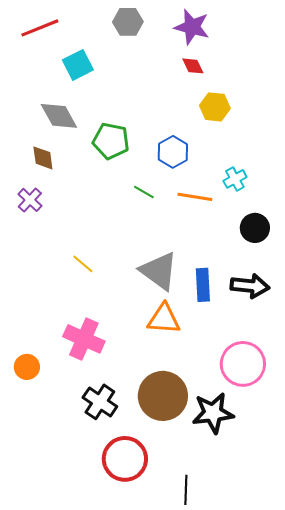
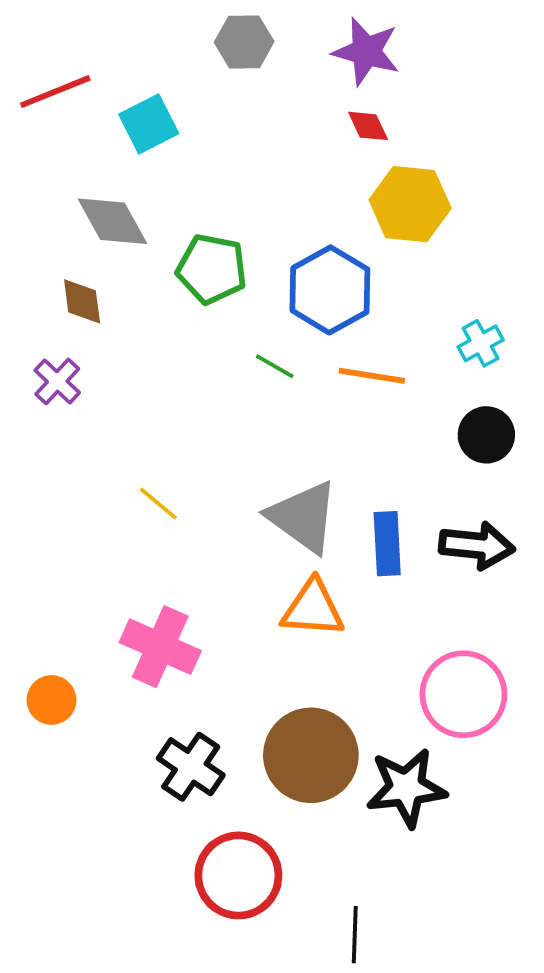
red line: (40, 28) -> (55, 92), moved
yellow hexagon: (215, 107) -> (410, 204), size x1.4
blue hexagon: (173, 152) -> (330, 290), size x1.4
cyan cross: (235, 179) -> (481, 343), moved

